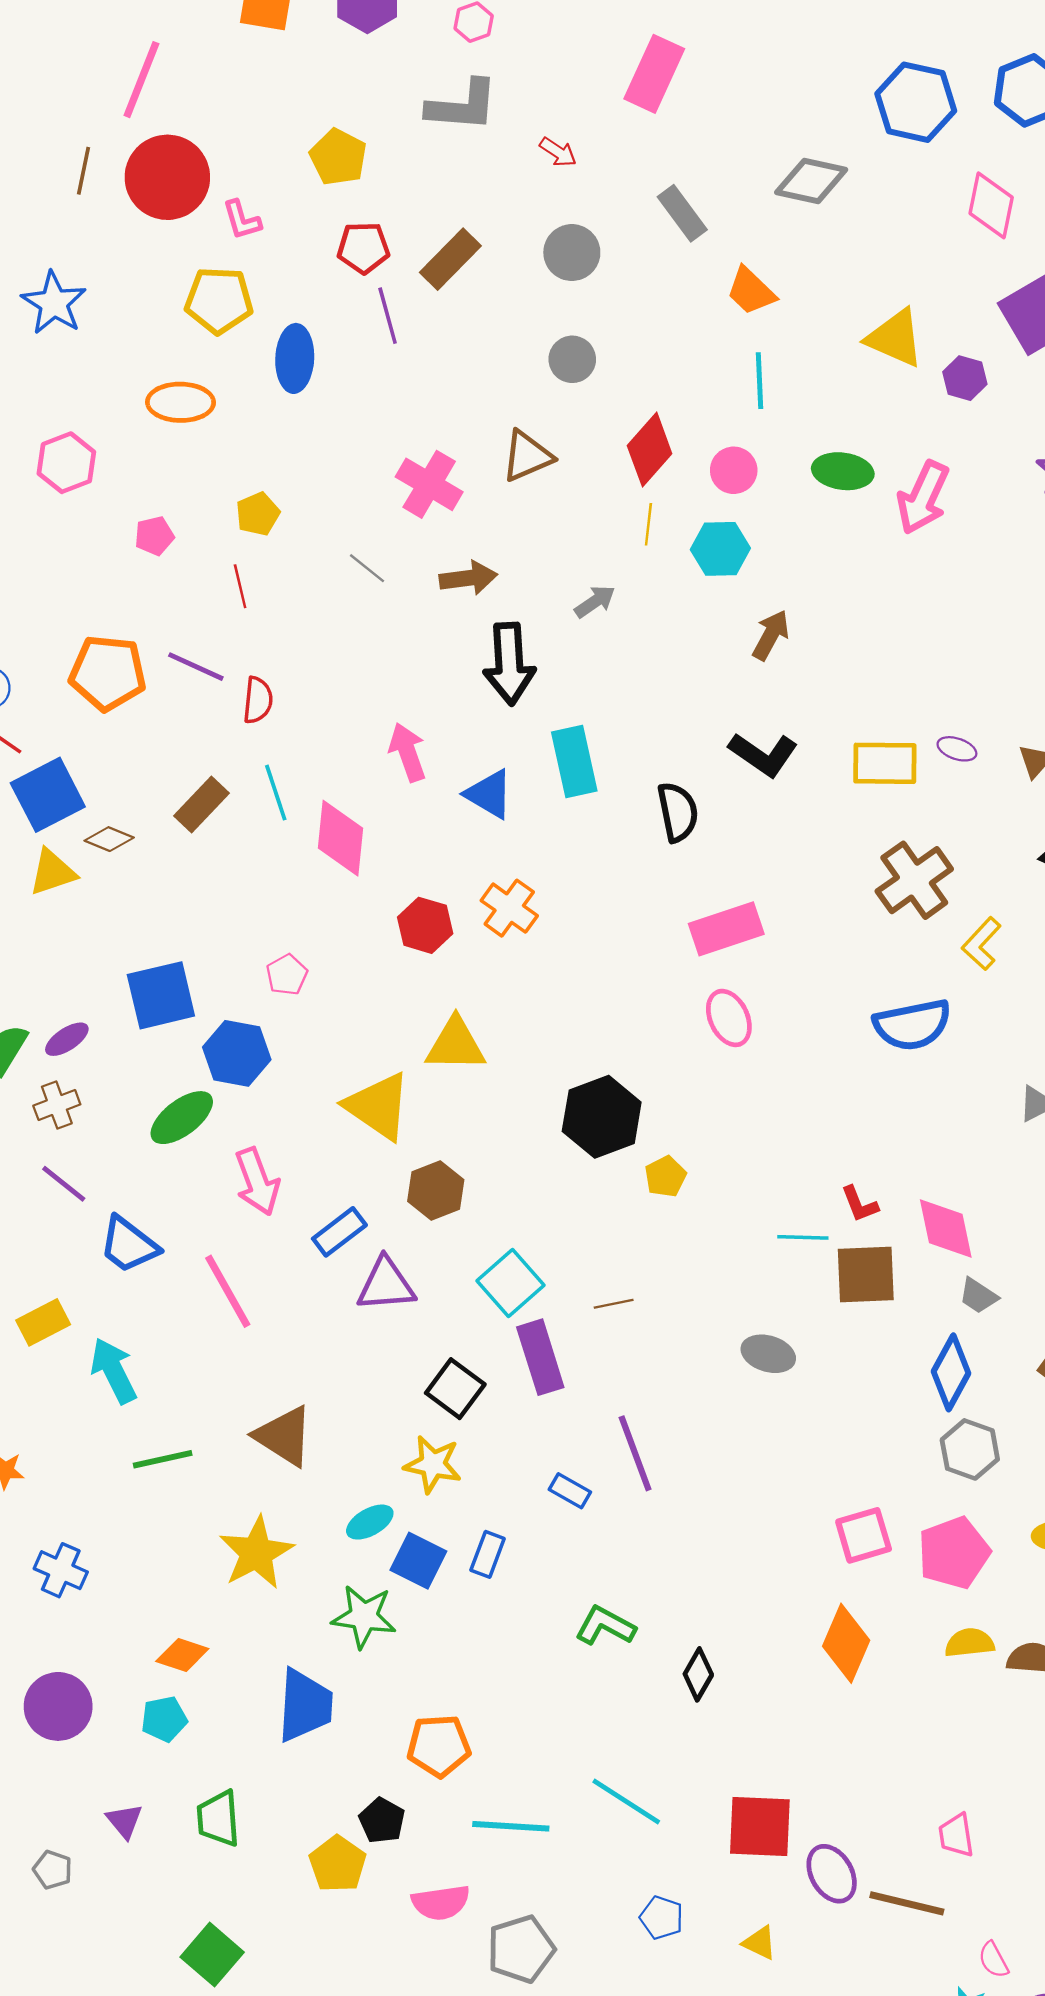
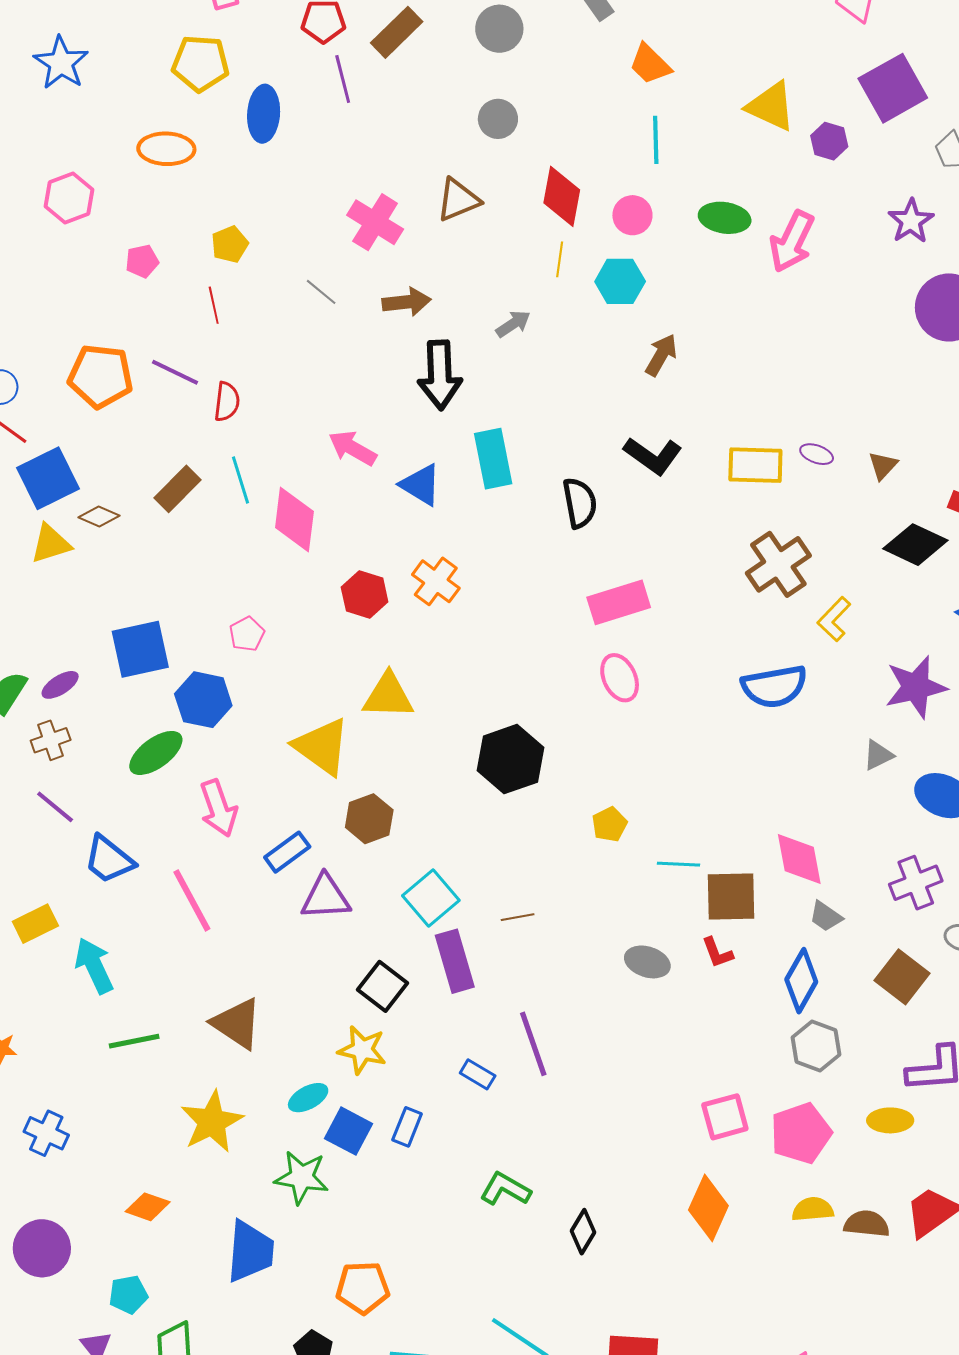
red diamond: (650, 450) -> (562, 196), turned -32
pink arrow: (408, 752) -> (352, 448), turned -42
yellow pentagon: (666, 1176) -> (610, 824), moved
red L-shape: (860, 1204) -> (717, 953), moved
cyan pentagon: (164, 1719) -> (128, 1295), moved

